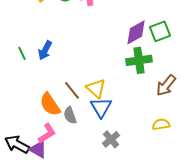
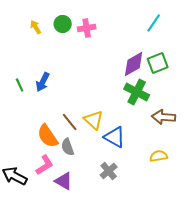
green cross: (139, 60) -> (137, 92), turned 35
brown arrow: (166, 85) -> (164, 117), turned 55
blue triangle: (101, 107) -> (115, 137), moved, turned -30
purple triangle: (38, 149) -> (64, 181), moved

